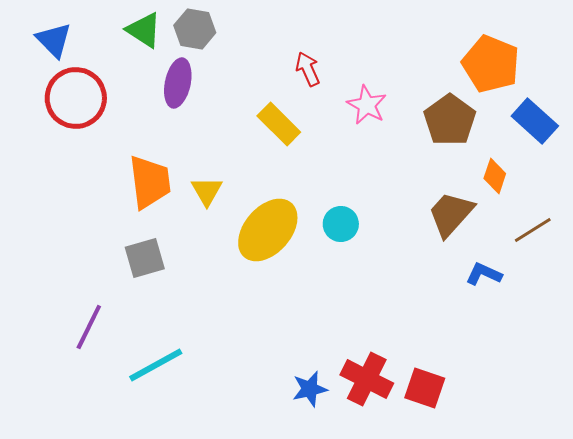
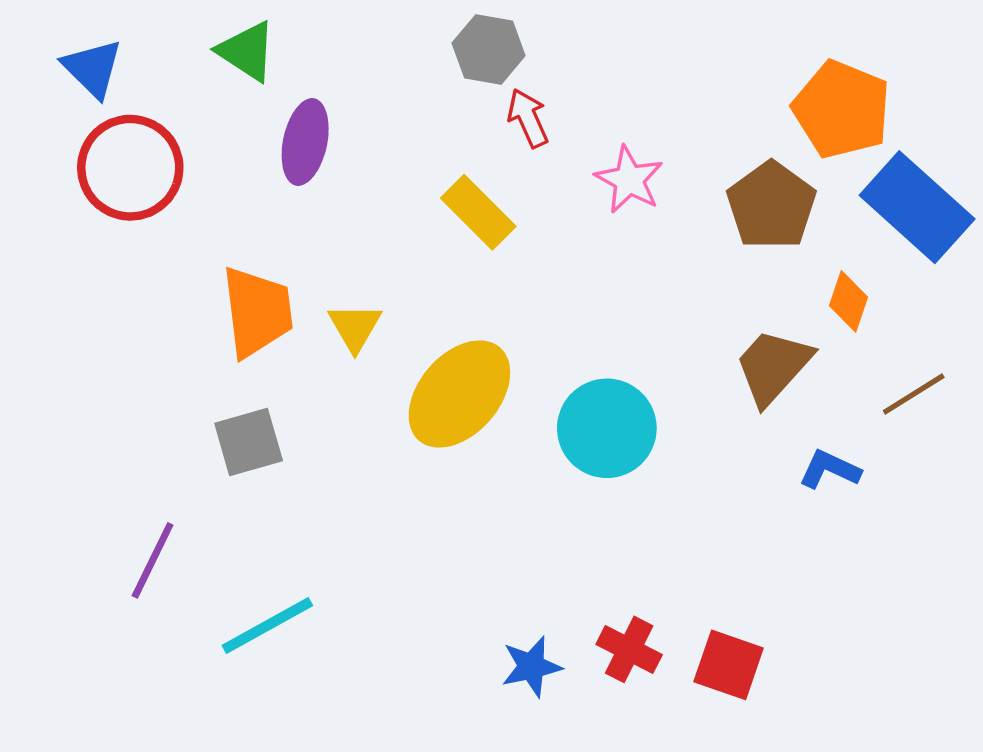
gray hexagon: (195, 29) -> (489, 49), moved
blue rectangle: (535, 121) -> (917, 207), size x1.4
cyan circle: (341, 224) -> (607, 428), moved, size x1.6
red cross: (367, 379) -> (629, 649), size x0.7

